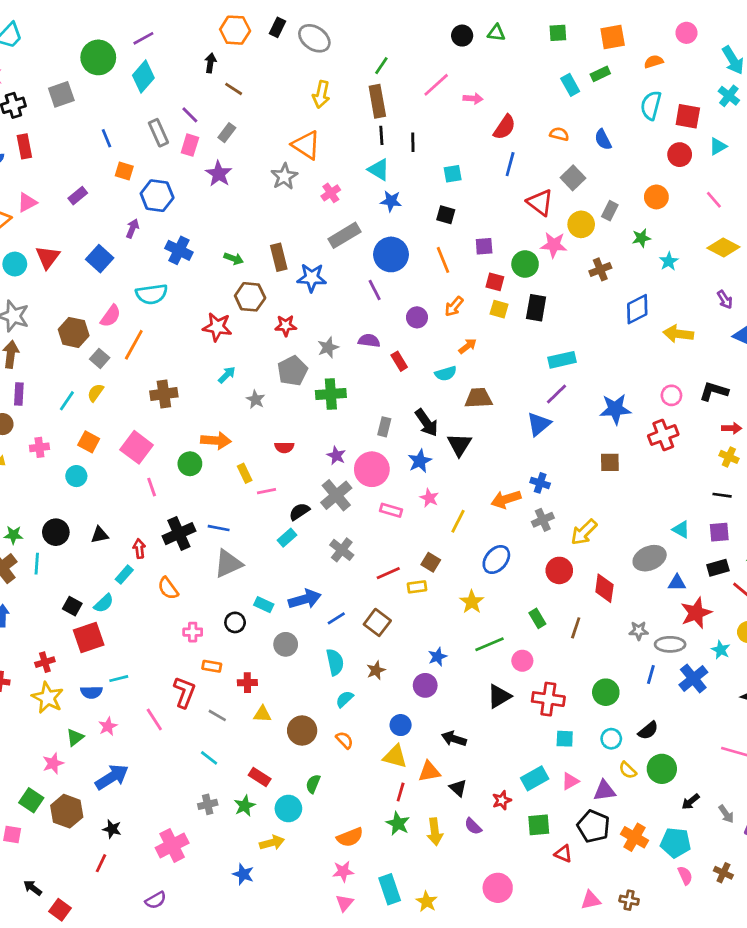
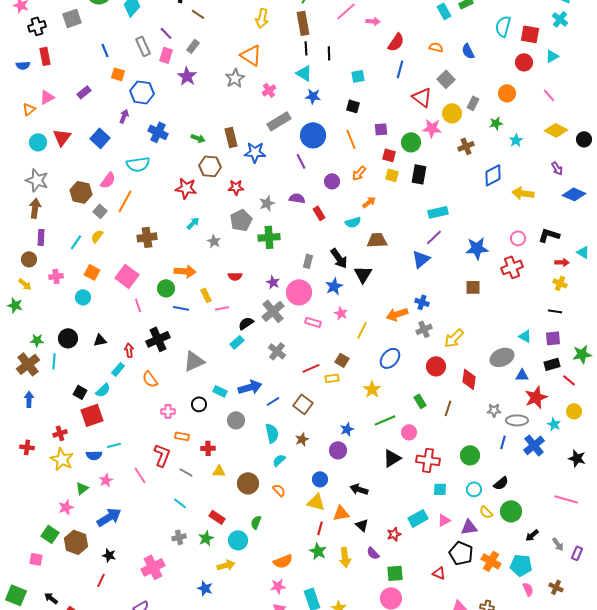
blue line: (219, 528) -> (181, 308), moved
green square: (539, 825) -> (395, 573), moved

